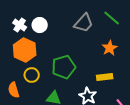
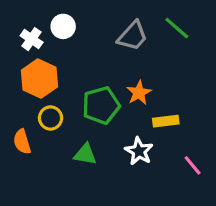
white circle: (40, 25) -> (63, 26), moved
orange star: (110, 48) -> (139, 93), moved

